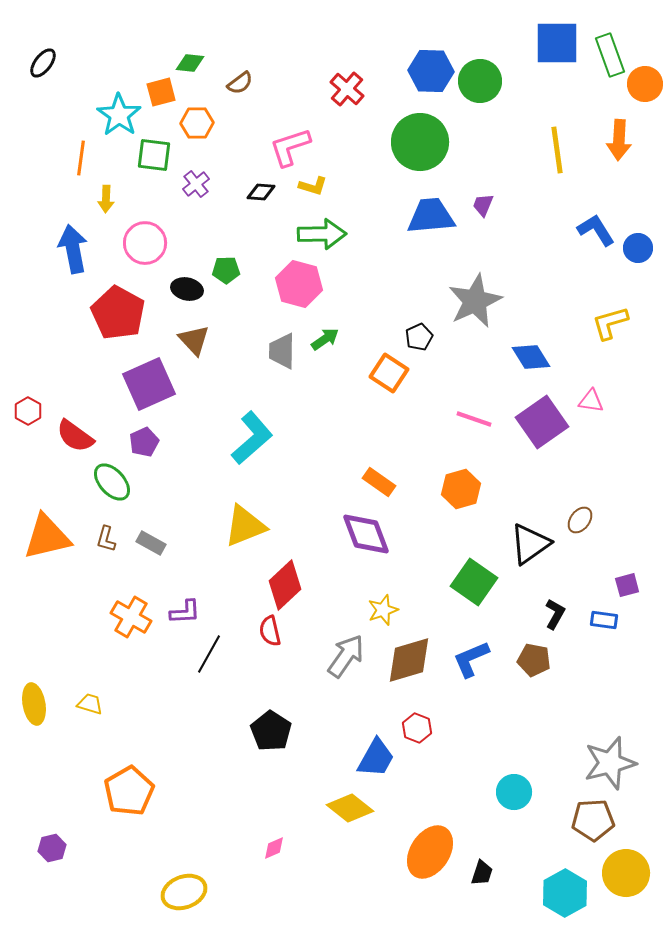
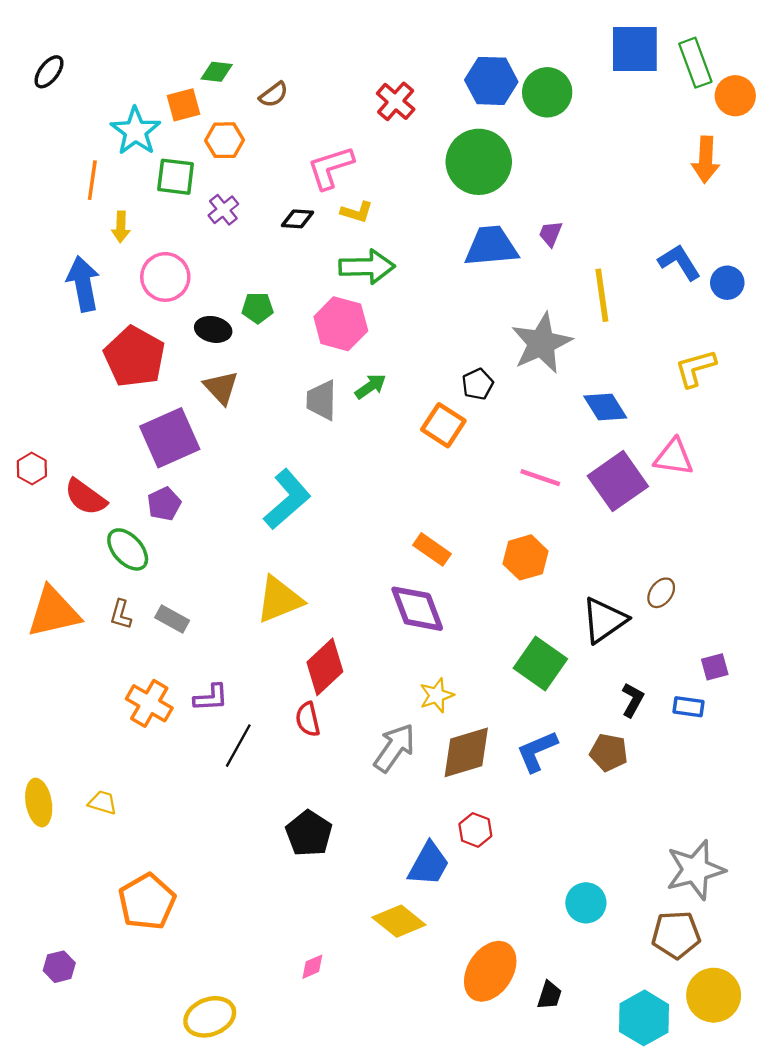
yellow line: (557, 150) -> (602, 295), moved
pink triangle: (591, 401) -> (674, 457), size x1.4

